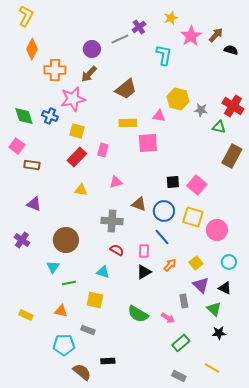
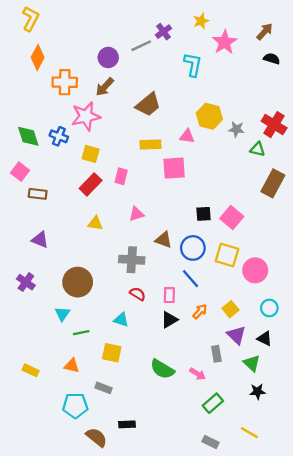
brown arrow: (216, 35) -> (265, 32), moved

